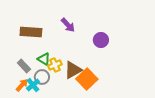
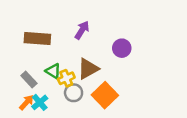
purple arrow: (68, 25) -> (82, 30), turned -105
brown triangle: (73, 70) -> (88, 69), moved
gray circle: (42, 77) -> (74, 93), moved

